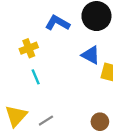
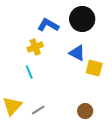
yellow cross: (29, 48) -> (35, 47), moved

